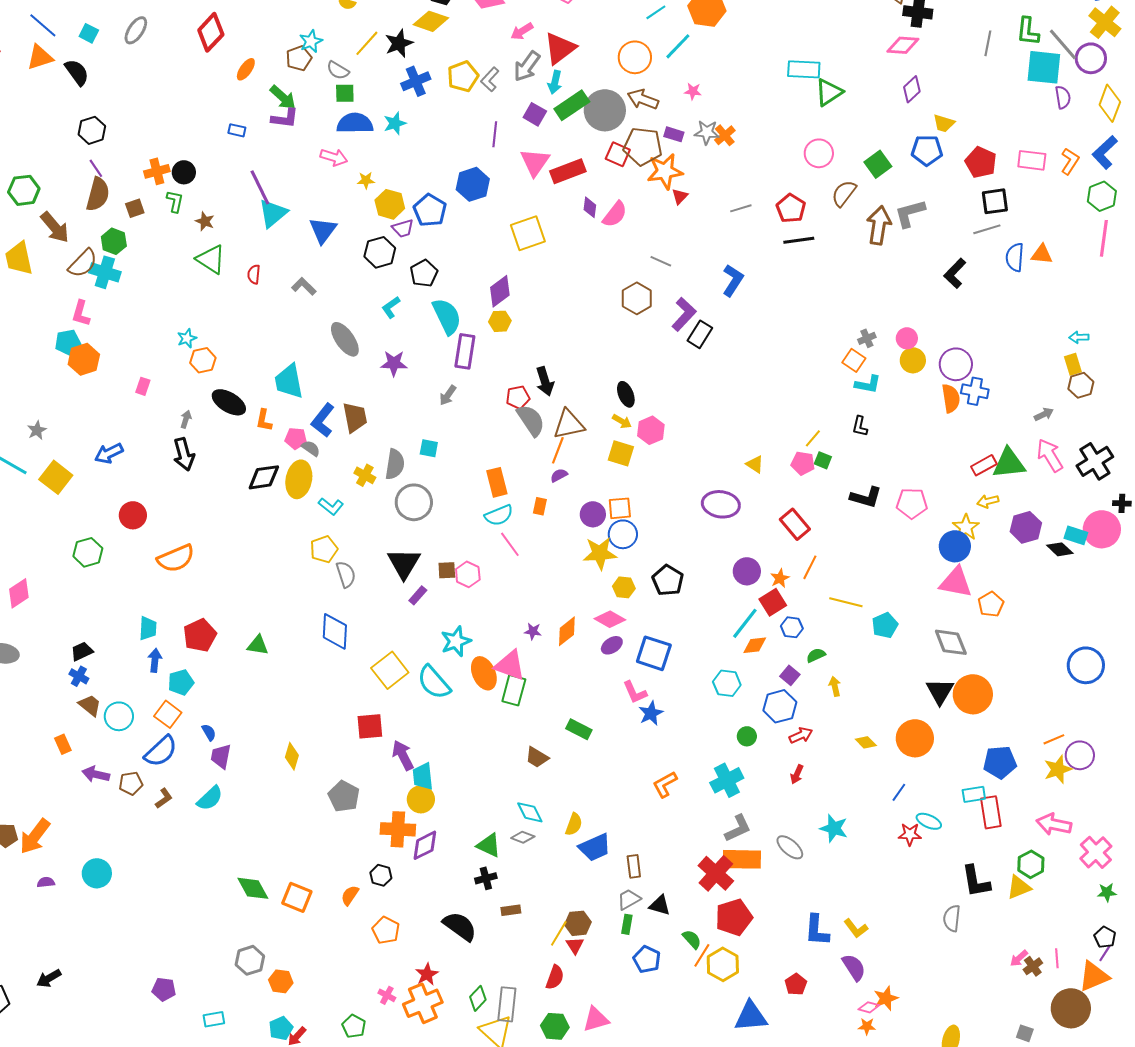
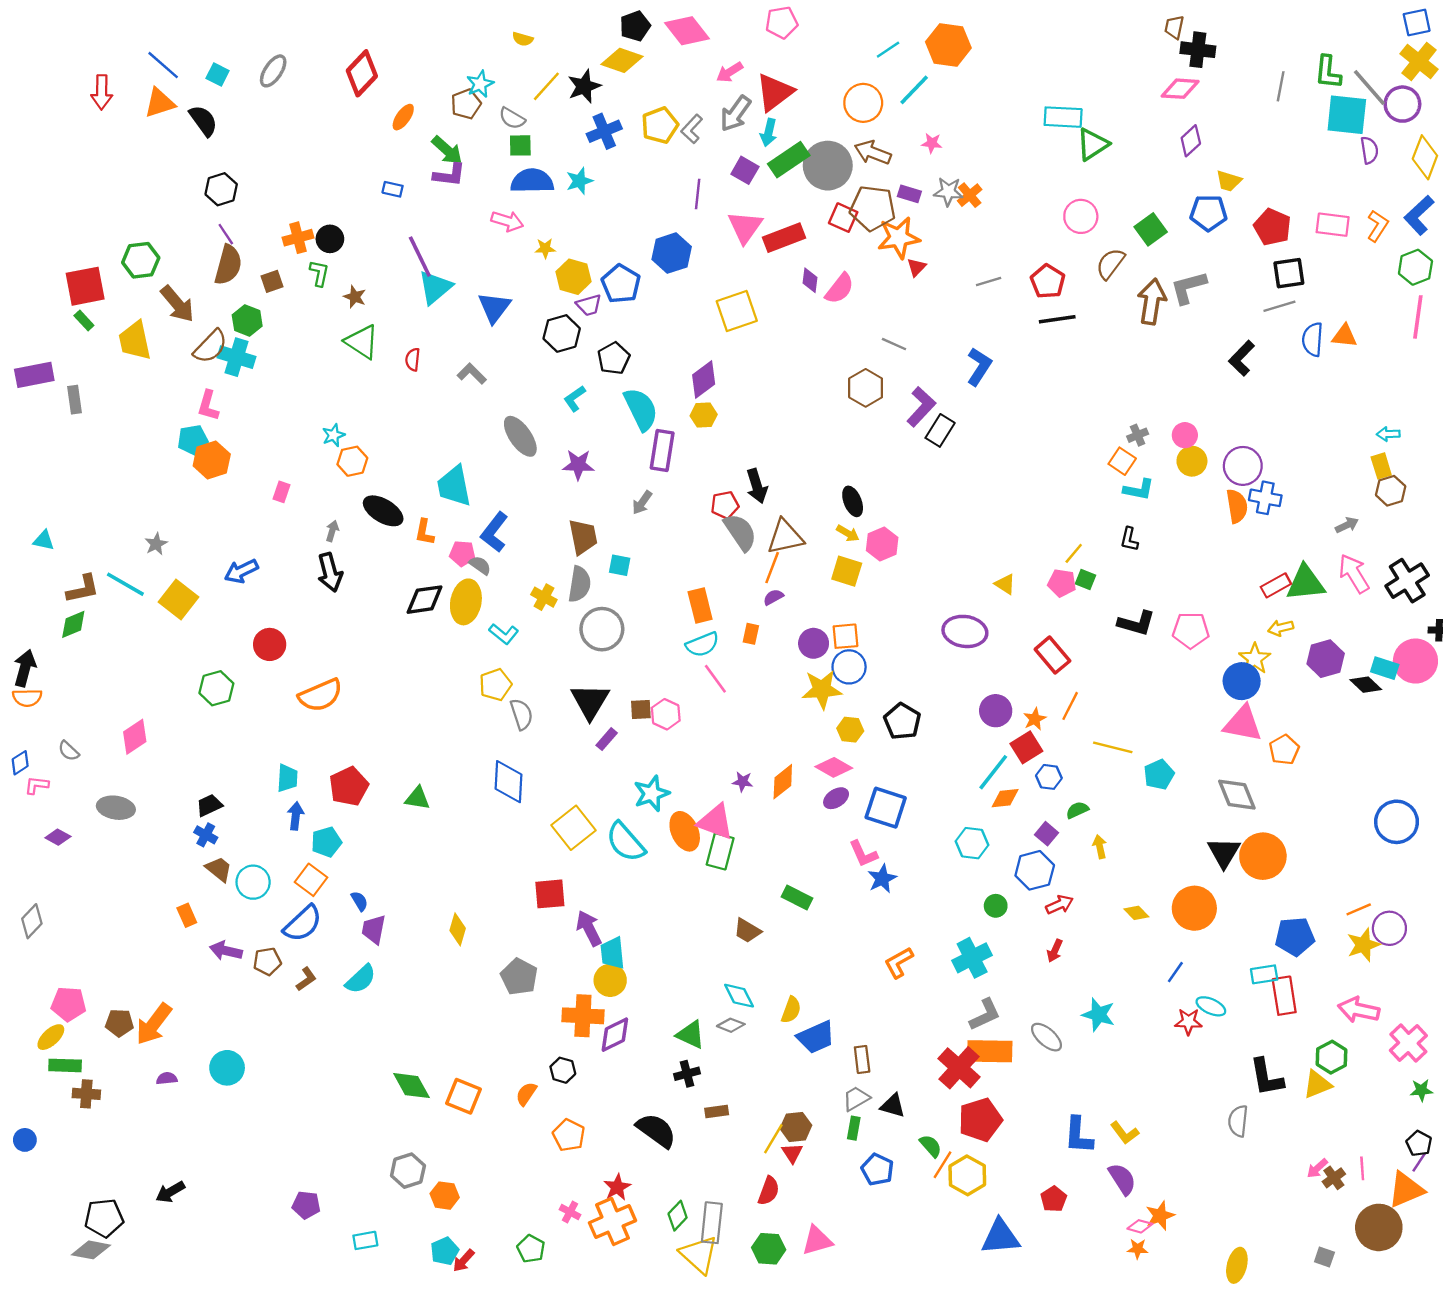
brown trapezoid: (355, 417) -> (583, 537), moved

